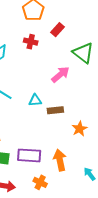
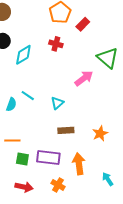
red rectangle: (57, 30) -> (83, 24), moved
cyan triangle: (35, 100) -> (57, 103), turned -40
brown rectangle: (55, 110) -> (66, 130), moved

